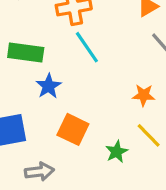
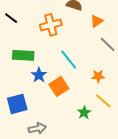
cyan line: (87, 47) -> (69, 60), moved
orange square: (73, 129) -> (59, 86), moved, turned 36

